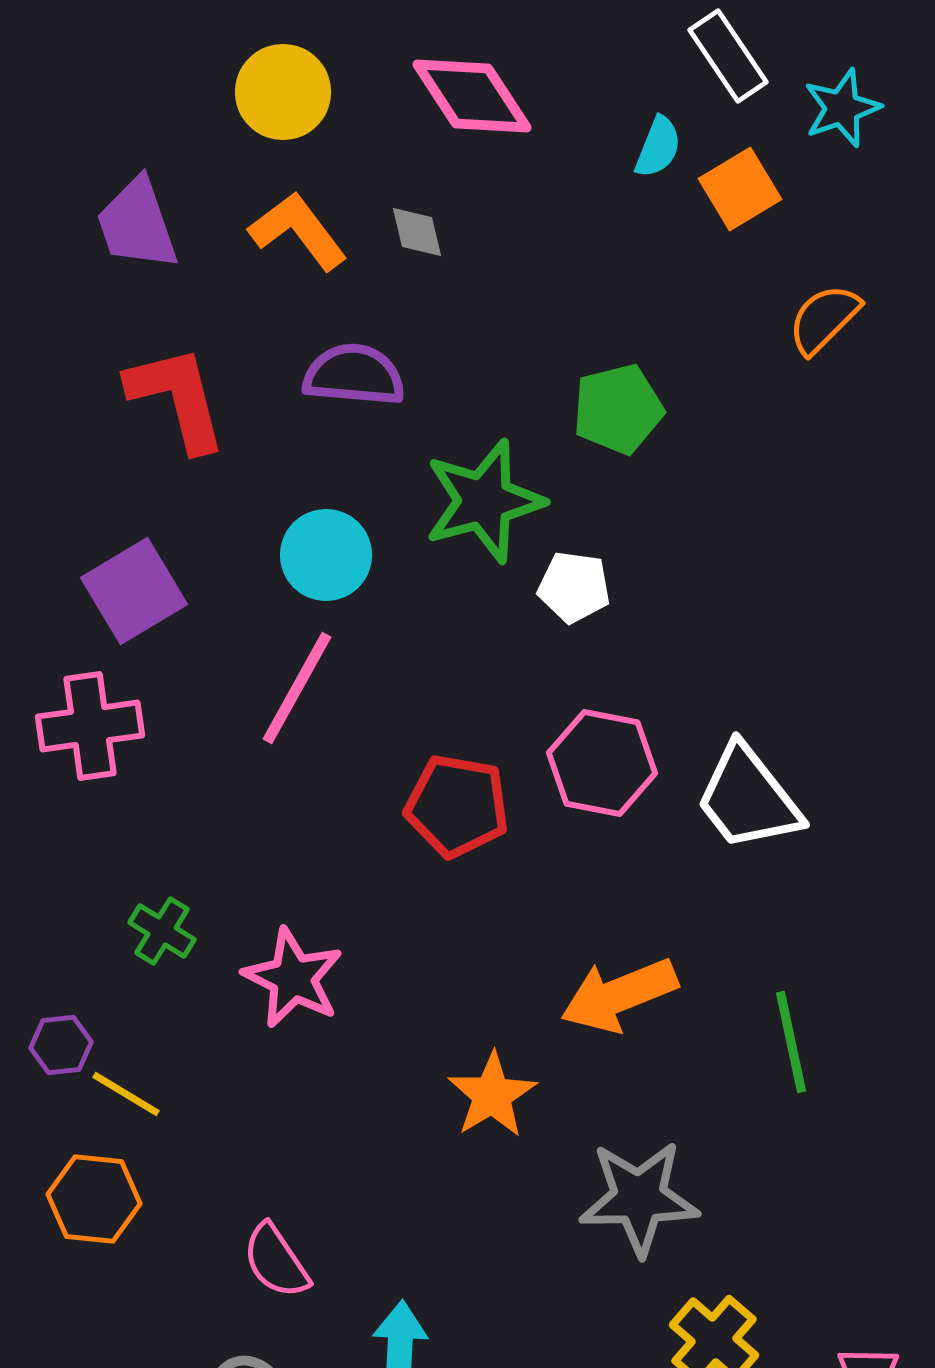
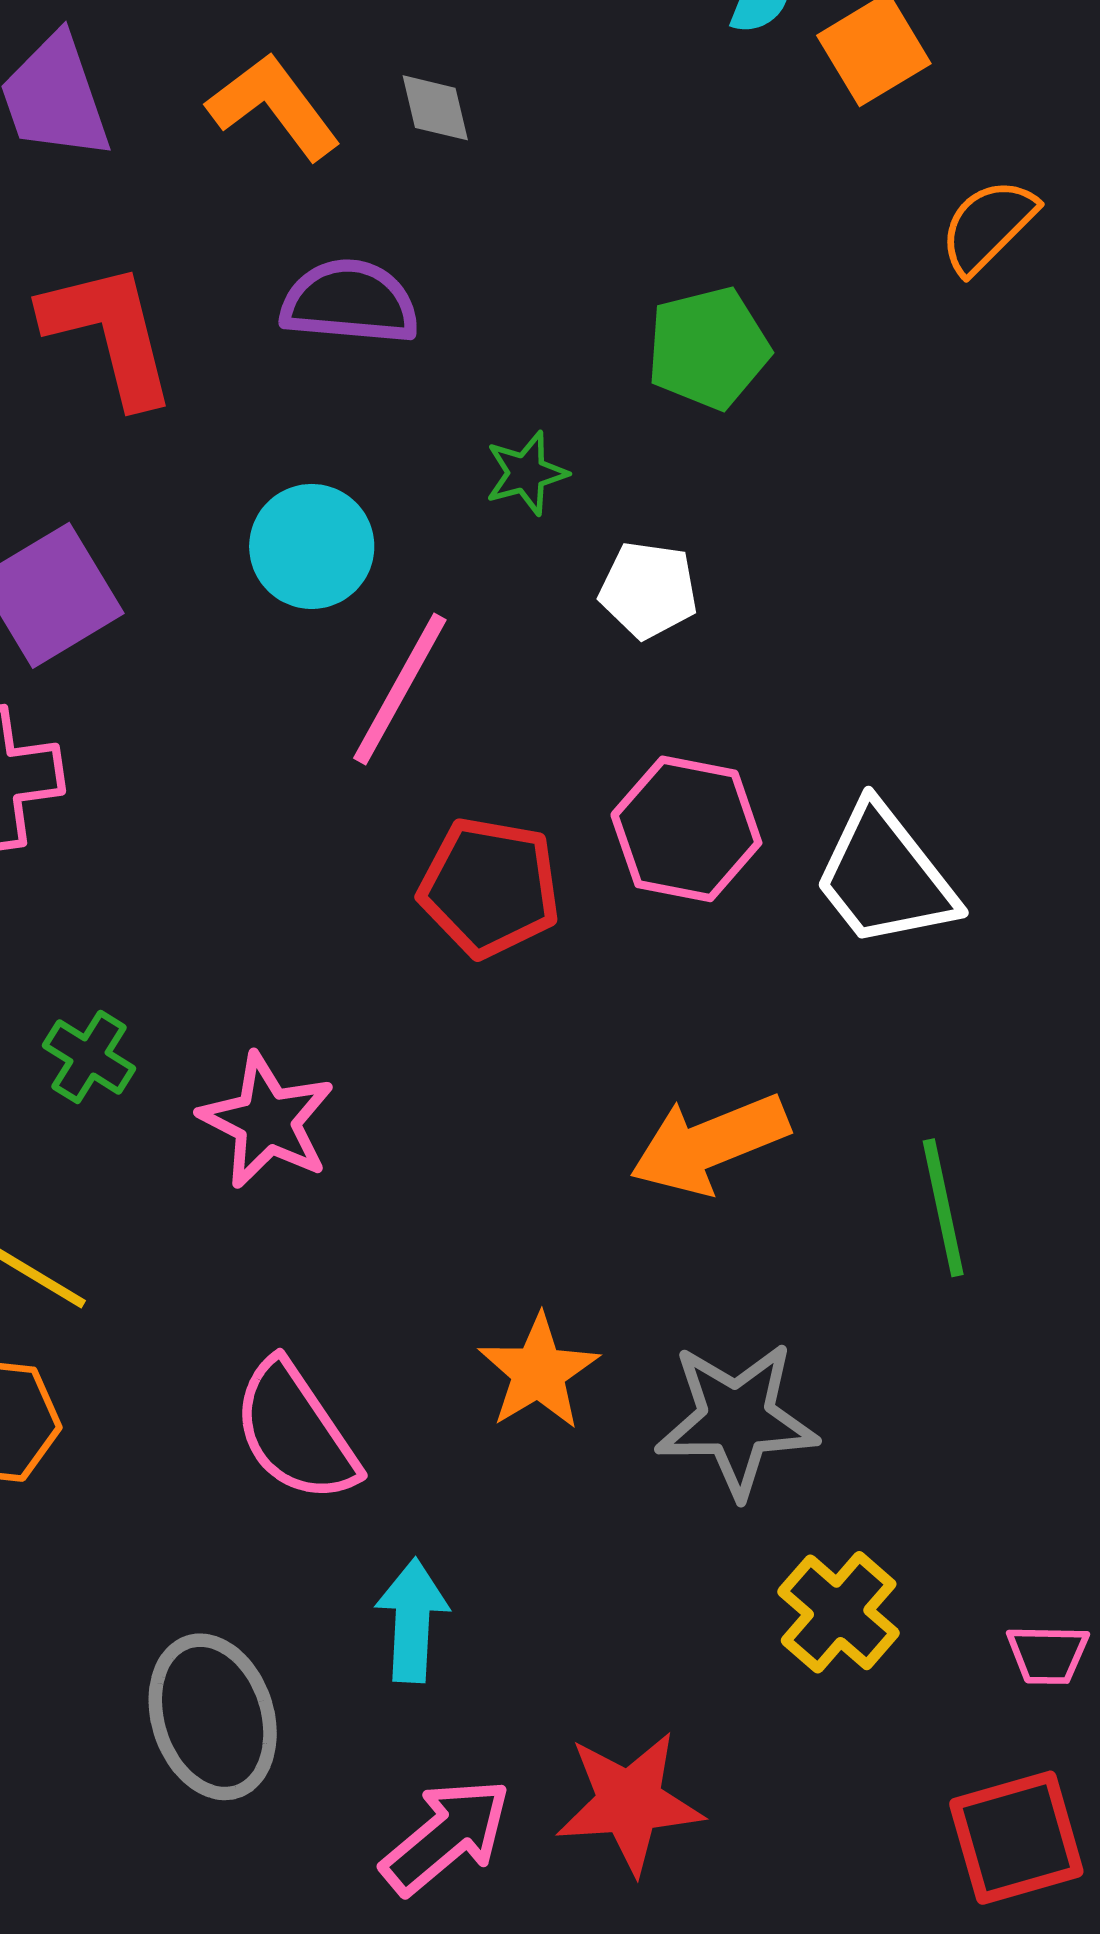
green star: (484, 501) -> (526, 473), size x0.5
pink line: (297, 688) -> (400, 689), moved
orange star: (492, 1095) -> (538, 1372), moved
pink semicircle: (276, 1261) -> (295, 1432), moved, size x1.4

